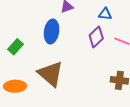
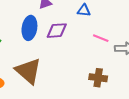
purple diamond: (96, 37) -> (57, 31), moved, turned 40

